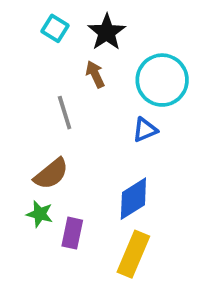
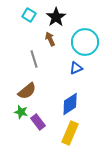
purple rectangle: (72, 233) -> (38, 122), turned -49

